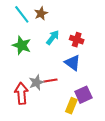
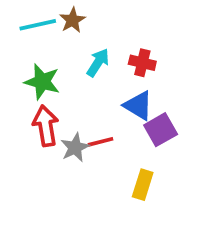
cyan line: (22, 14) -> (38, 25), turned -60
red arrow: (21, 93) -> (46, 126), moved
purple square: (83, 95) -> (161, 130), moved

